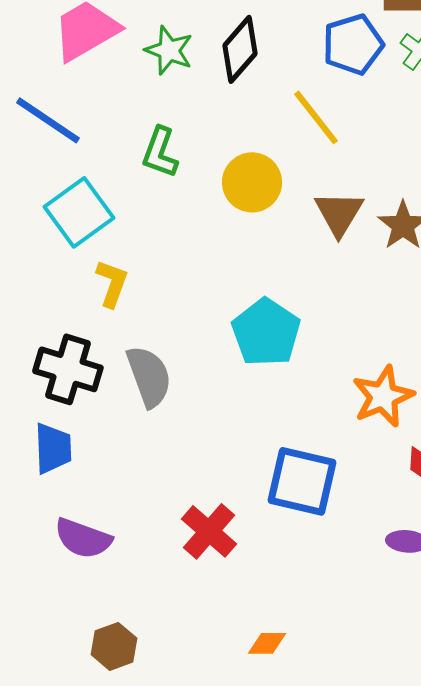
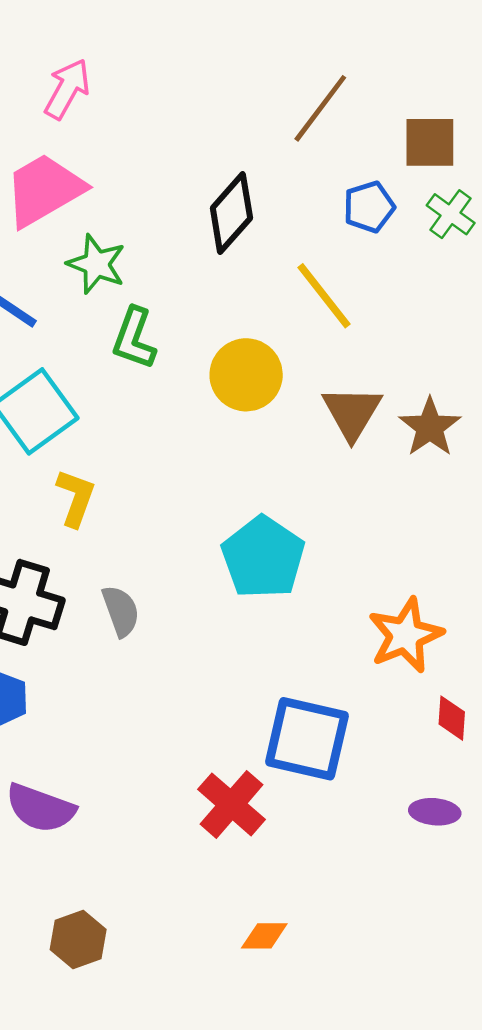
blue pentagon: (353, 44) -> (369, 207), size x0.7
green star: (169, 50) -> (96, 264), moved
gray semicircle: (149, 376) -> (121, 611), size x0.7
red cross: (209, 531) -> (231, 804), moved

